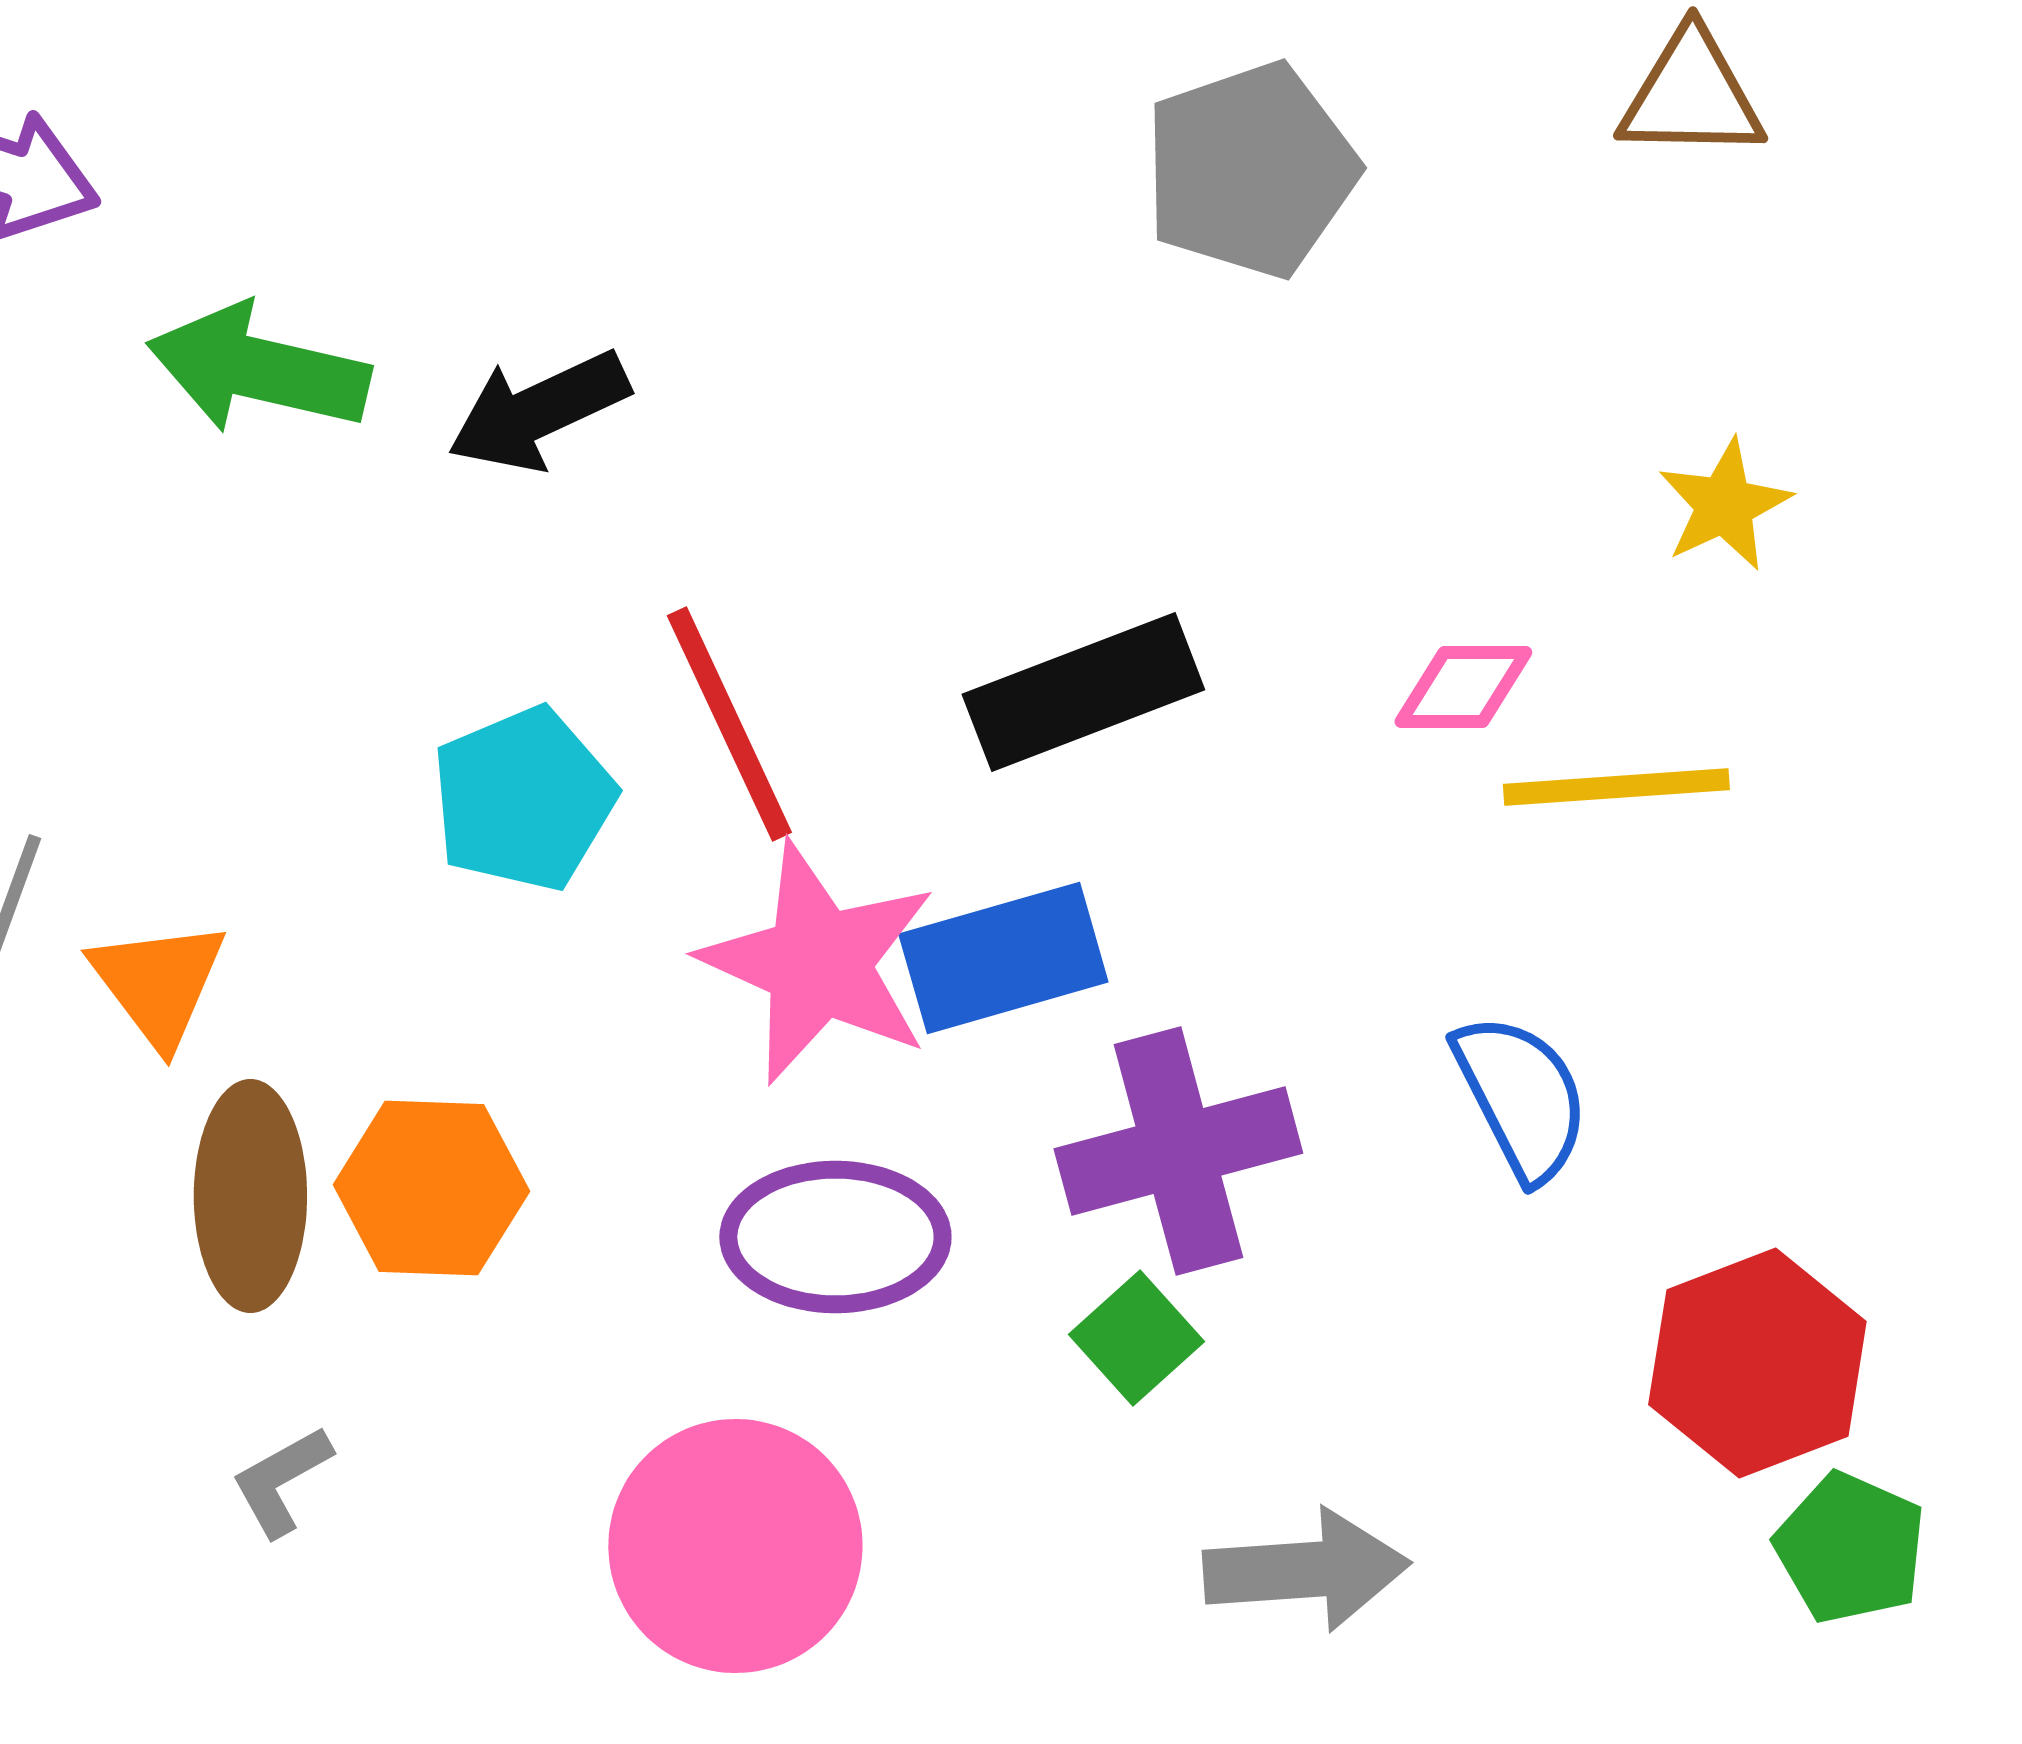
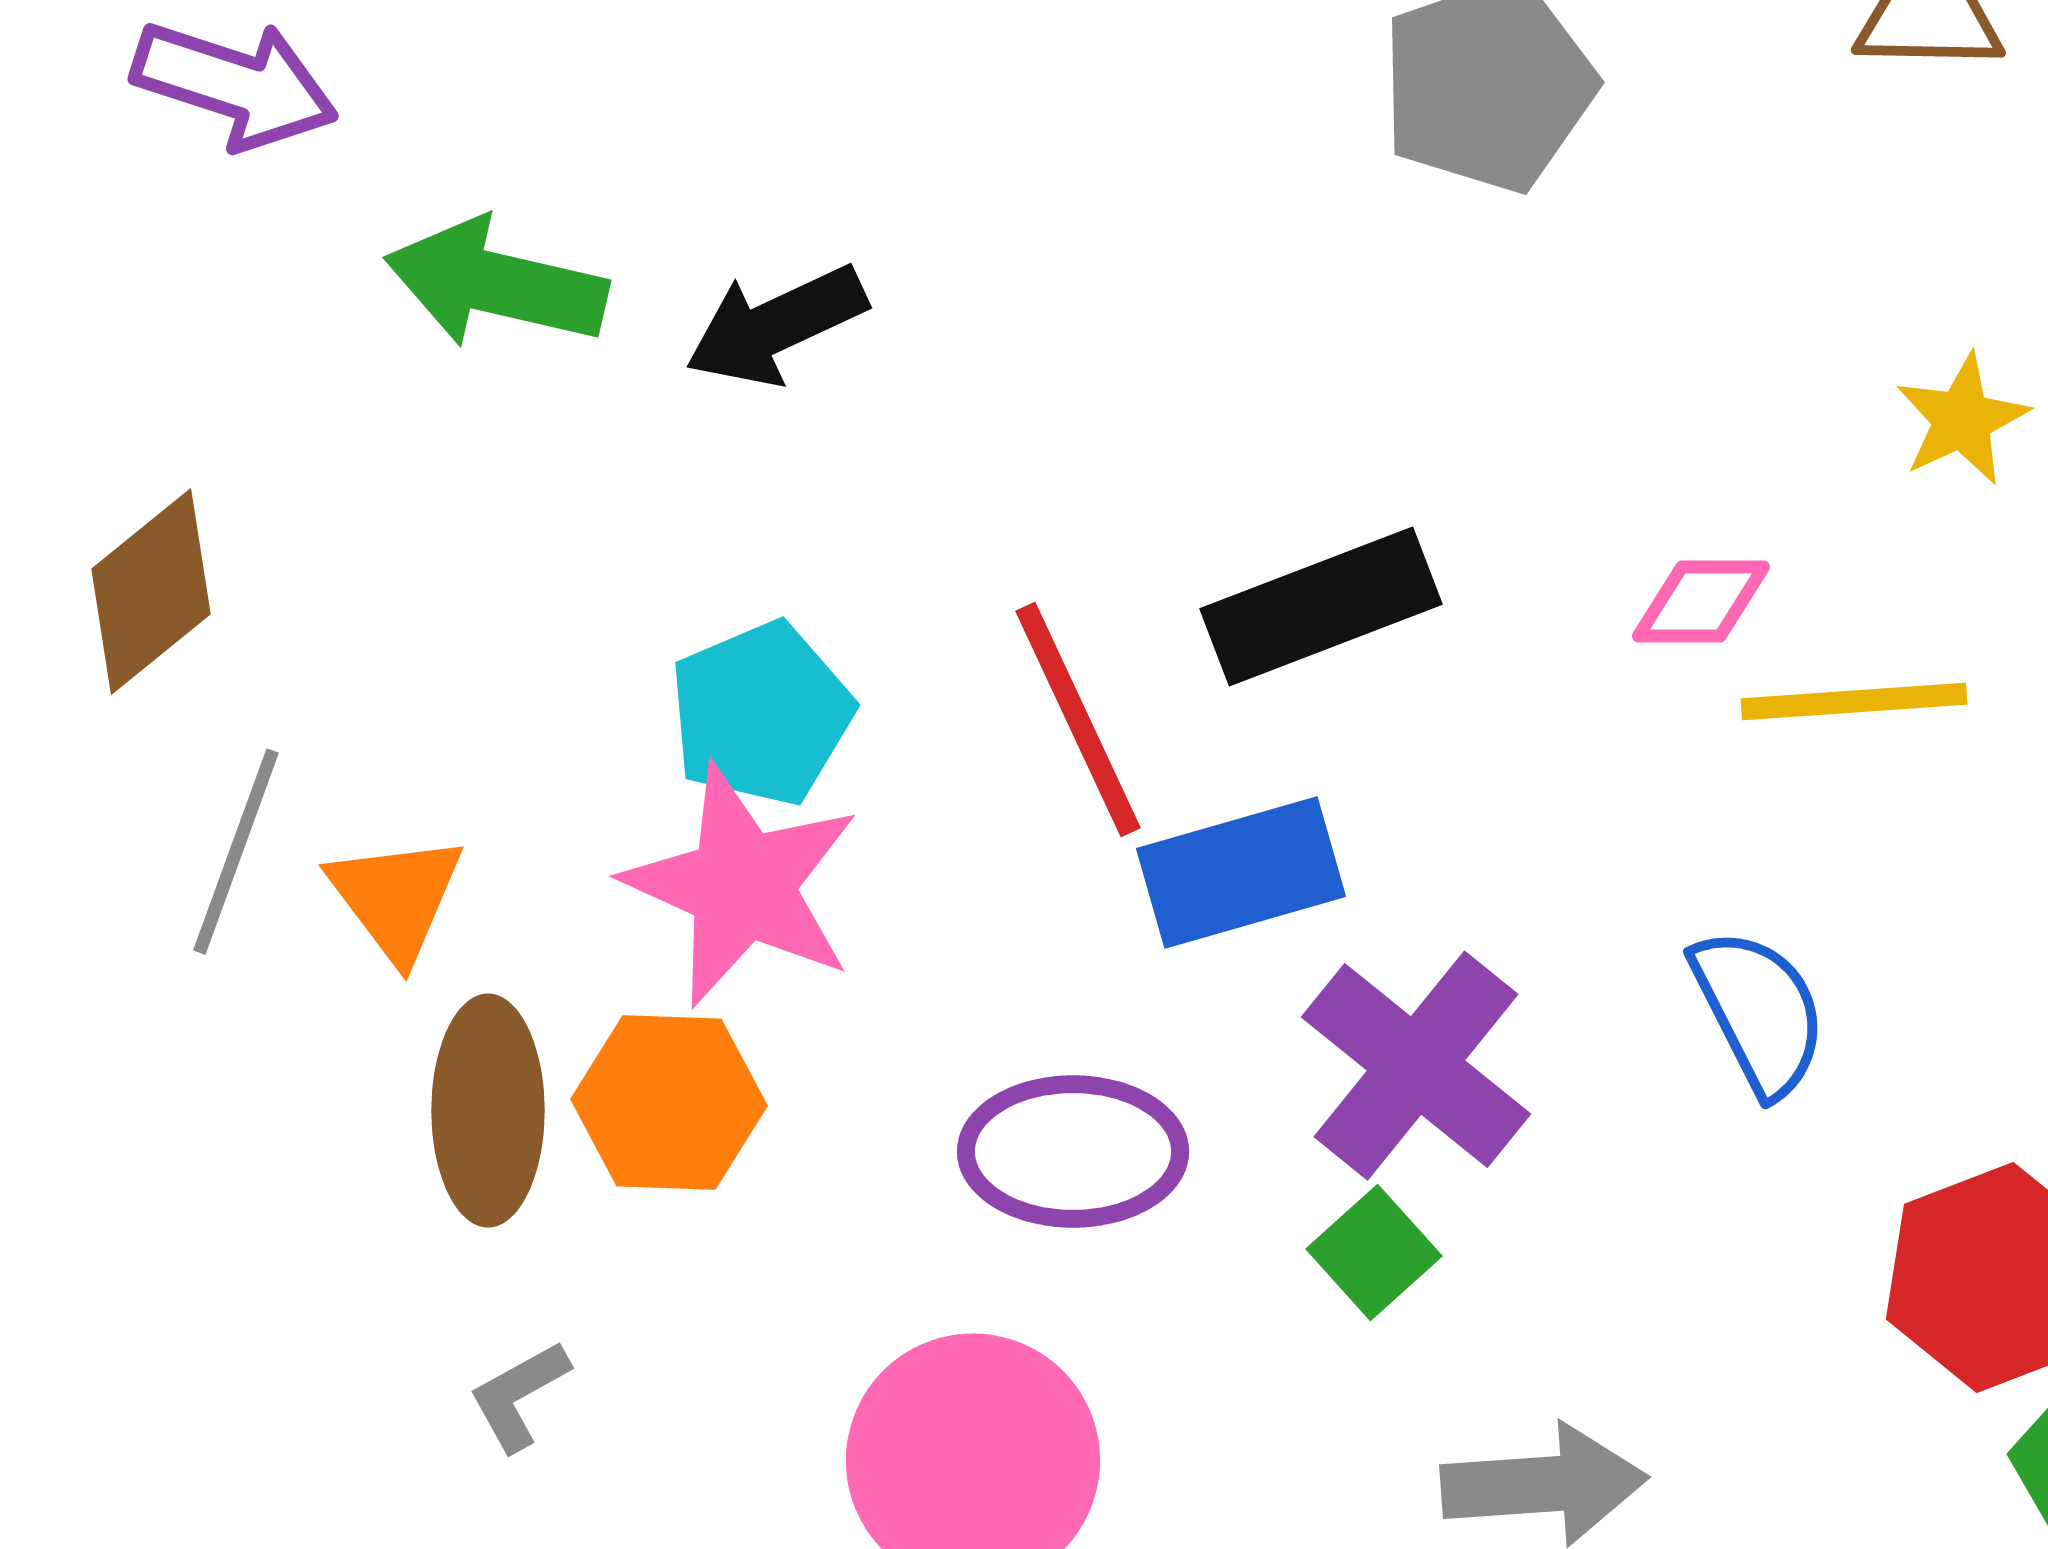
red line: (729, 724) -> (1078, 720), moved
pink star: (818, 963) -> (742, 886), moved
purple cross: (1178, 1151) -> (1416, 1066), turned -36

